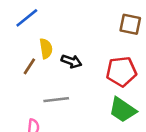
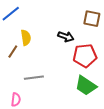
black arrow: (72, 61) -> (66, 37), moved

